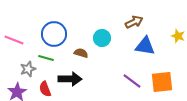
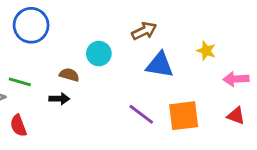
blue circle: (54, 34) -> (31, 25), moved
black arrow: (70, 79) -> (59, 99), moved, size x0.6

